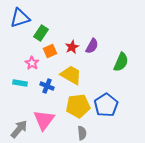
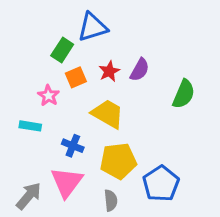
blue triangle: (20, 18) -> (93, 27), moved
blue cross: (47, 86) -> (73, 146), moved
blue pentagon: (106, 105) -> (161, 184), moved
gray semicircle: (82, 133) -> (111, 200), moved

